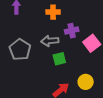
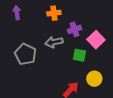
green square: (59, 59) -> (79, 55), moved, turned 32

